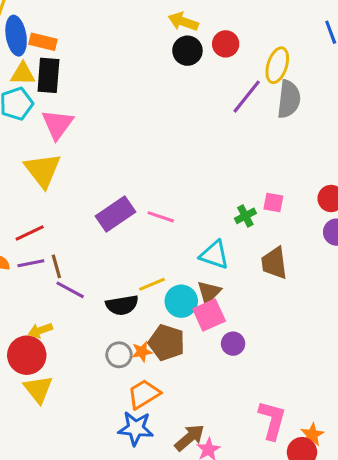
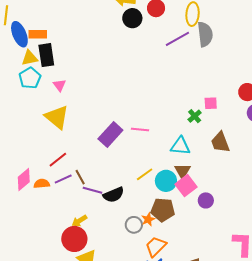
purple line: (247, 97) -> (177, 39), turned 35
pink triangle: (58, 124) -> (60, 85), size x0.6
black semicircle: (122, 305) -> (114, 195), moved

